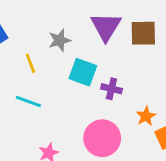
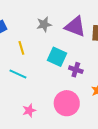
purple triangle: (106, 27) -> (75, 27), turned -45
gray star: (60, 40) -> (44, 24), moved

